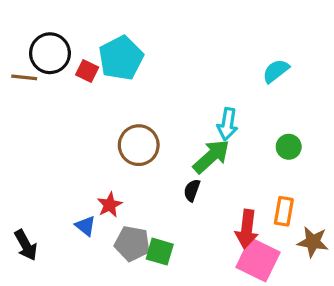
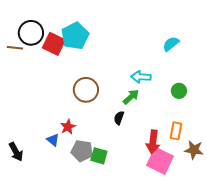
red square: (87, 71) -> (54, 44), size x1.6
cyan arrow: (227, 124) -> (141, 77), turned 84
green arrow: (211, 156) -> (131, 97), size x0.7

